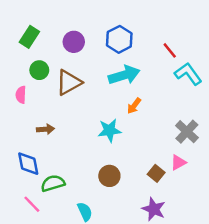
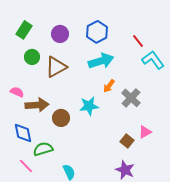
pink semicircle: (21, 95) -> (17, 92), moved, turned 112
brown arrow: (45, 129) -> (37, 105), size x1.6
gray cross: (187, 132) -> (131, 98), moved
brown circle: (109, 176) -> (61, 118), moved

